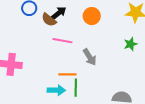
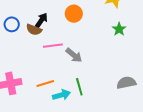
gray arrow: (90, 57) -> (74, 55), moved
orange line: (67, 74) -> (45, 84), moved

